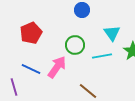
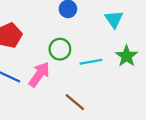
cyan triangle: (112, 33) -> (114, 19), moved

